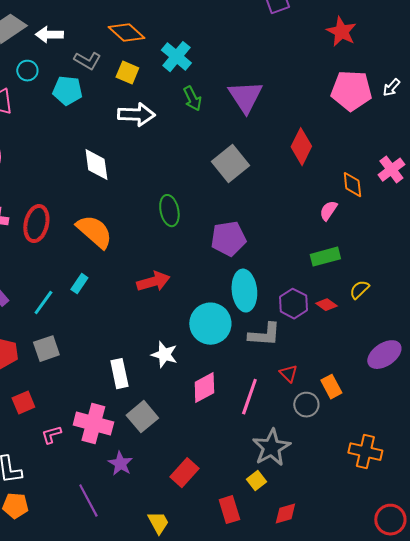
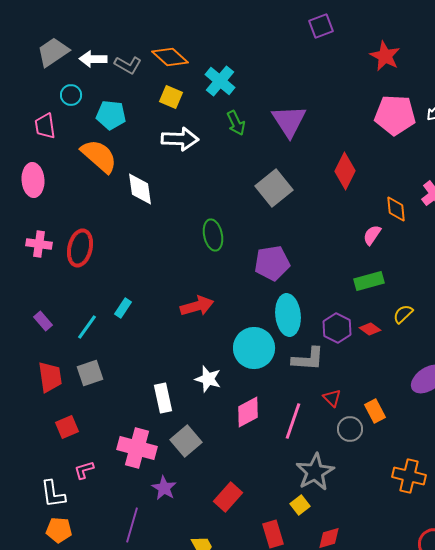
gray L-shape: (87, 61) -> (128, 65), moved
orange semicircle: (94, 232) -> (99, 156), moved
pink L-shape: (51, 435) -> (84, 470), moved
purple line: (88, 501) -> (132, 525), turned 44

